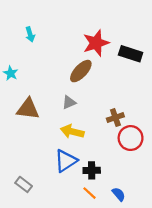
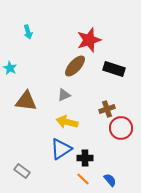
black rectangle: (131, 54) -> (114, 69), moved

